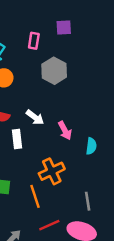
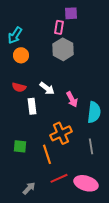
pink rectangle: (34, 41) -> (59, 27), moved
cyan semicircle: (91, 146) -> (94, 112), size x1.5
gray line: (88, 201) -> (91, 146), moved

